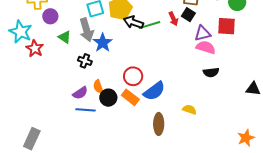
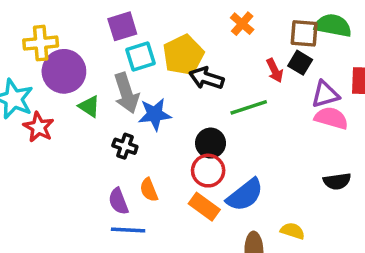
purple circle: (50, 16) -> (64, 71), size x1.6
green line: (149, 25) -> (249, 107), moved
blue star: (103, 43) -> (155, 114), turned 30
black semicircle: (211, 72) -> (337, 181), moved
purple semicircle: (80, 93) -> (118, 201), turned 105
black circle: (108, 98) -> (211, 143), moved
yellow semicircle: (189, 110) -> (293, 231), moved

